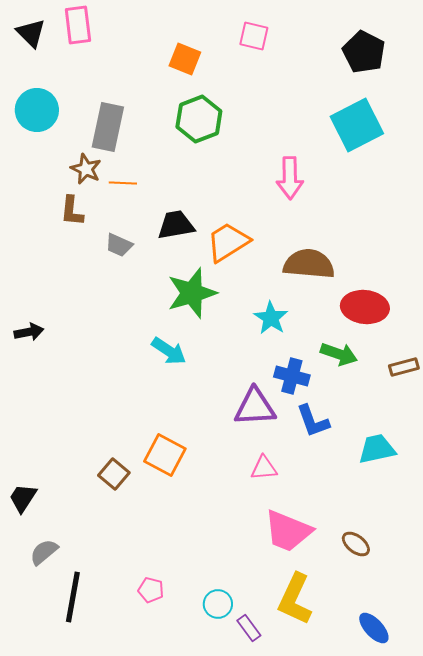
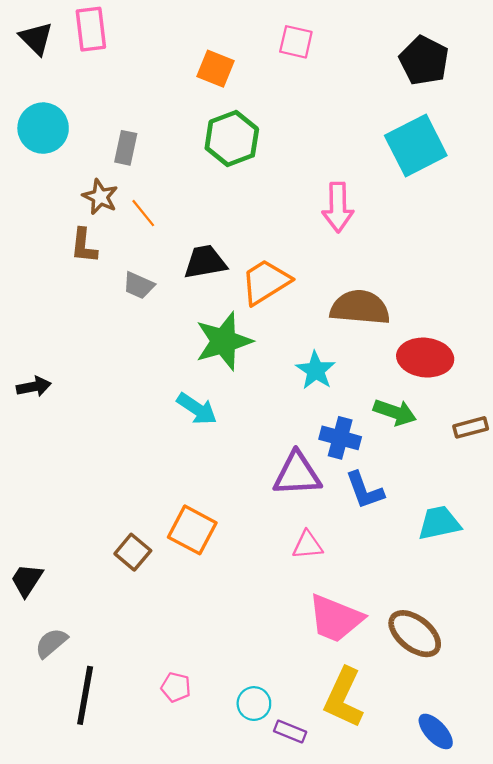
gray rectangle: (108, 127) -> (126, 148), size x0.6
orange line: (123, 183) -> (143, 213), turned 48
brown ellipse: (356, 544) -> (415, 634), size x1.6
purple rectangle: (249, 628) -> (290, 731), turned -32

